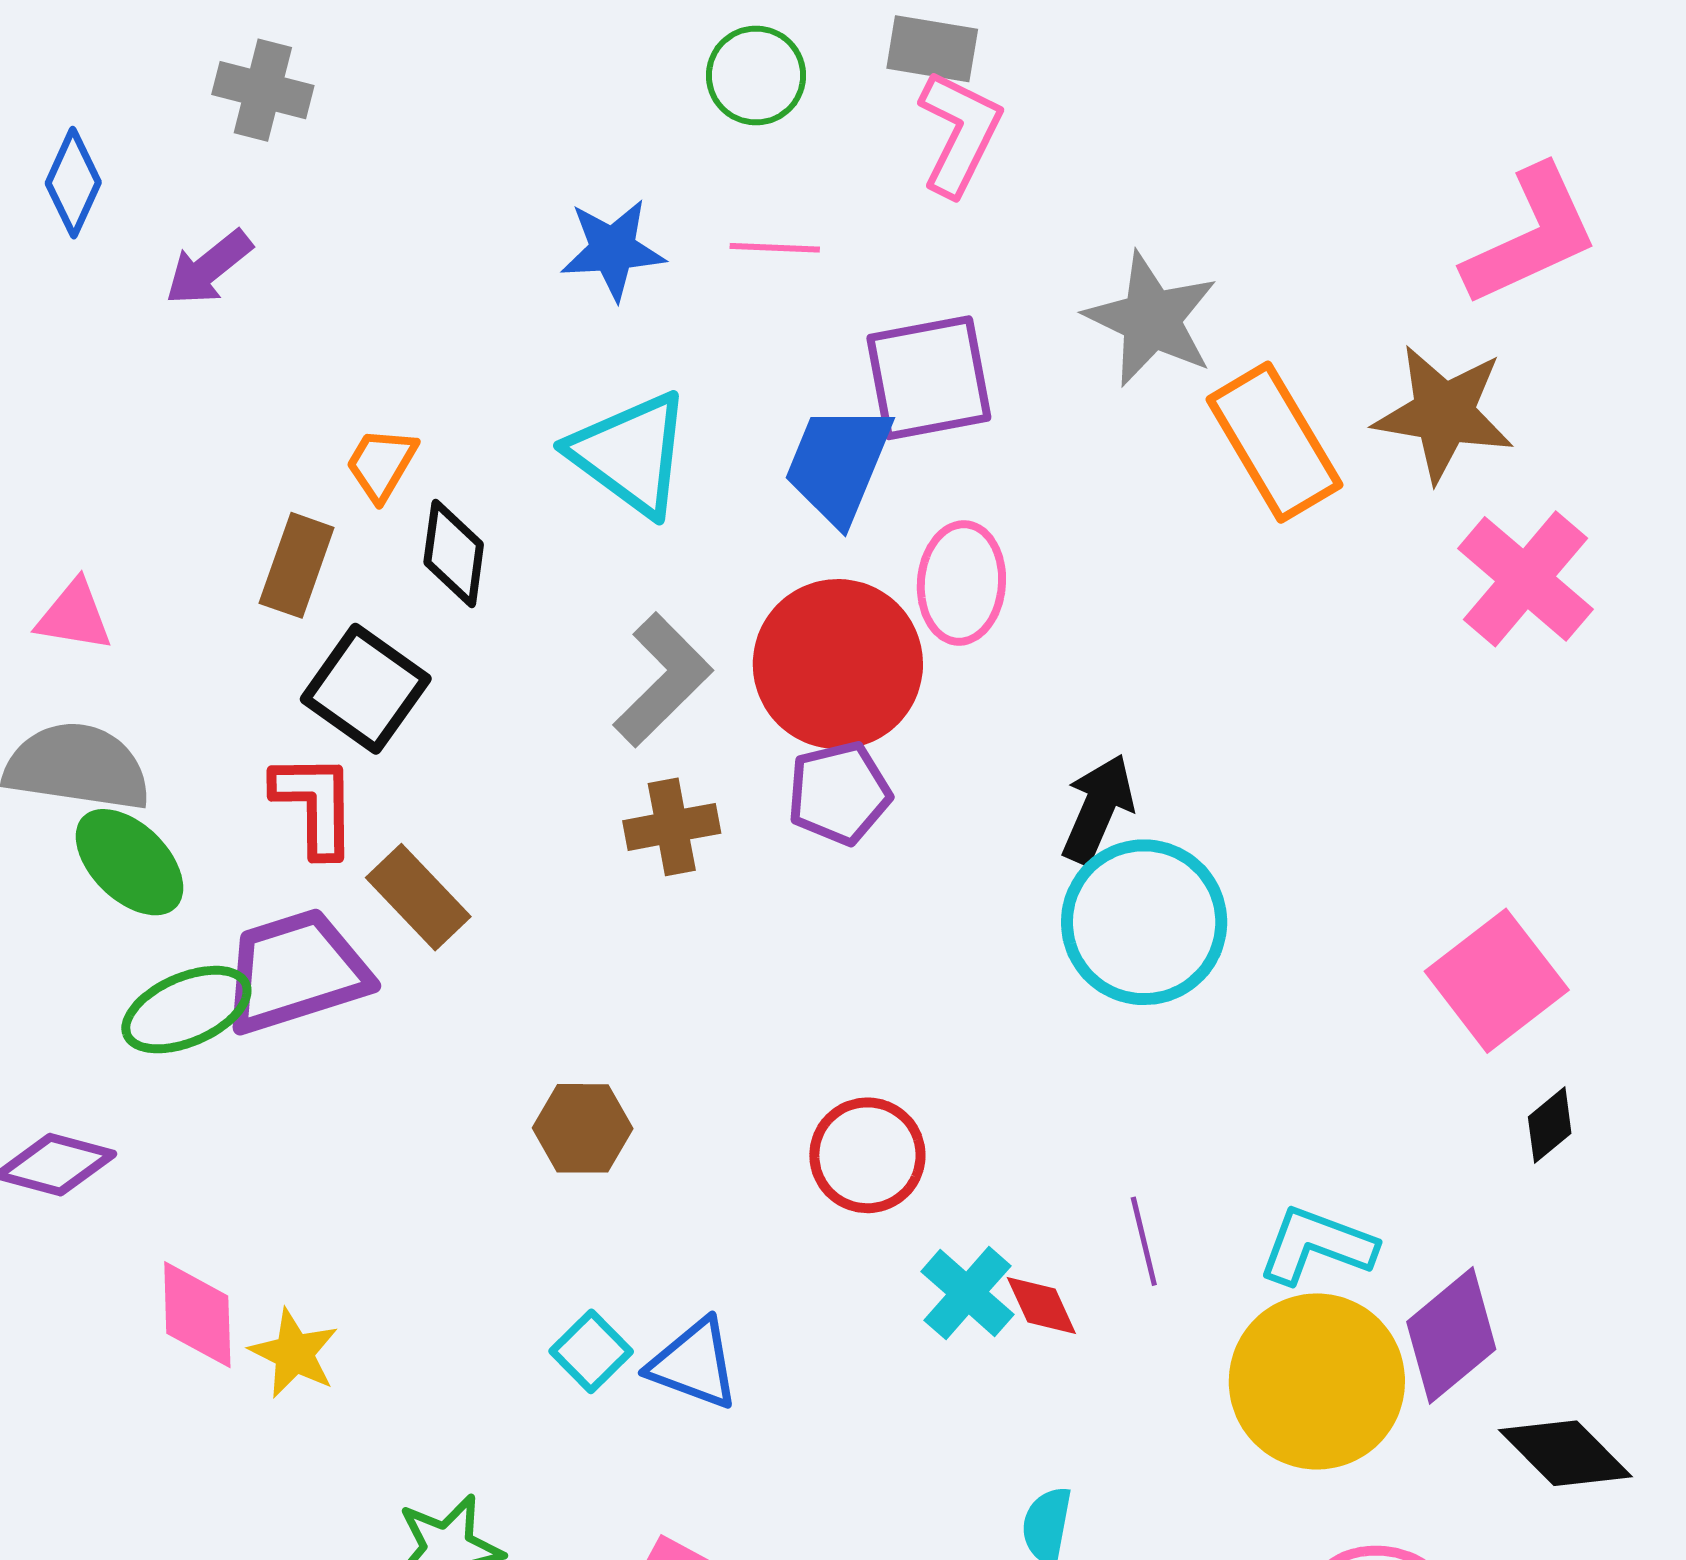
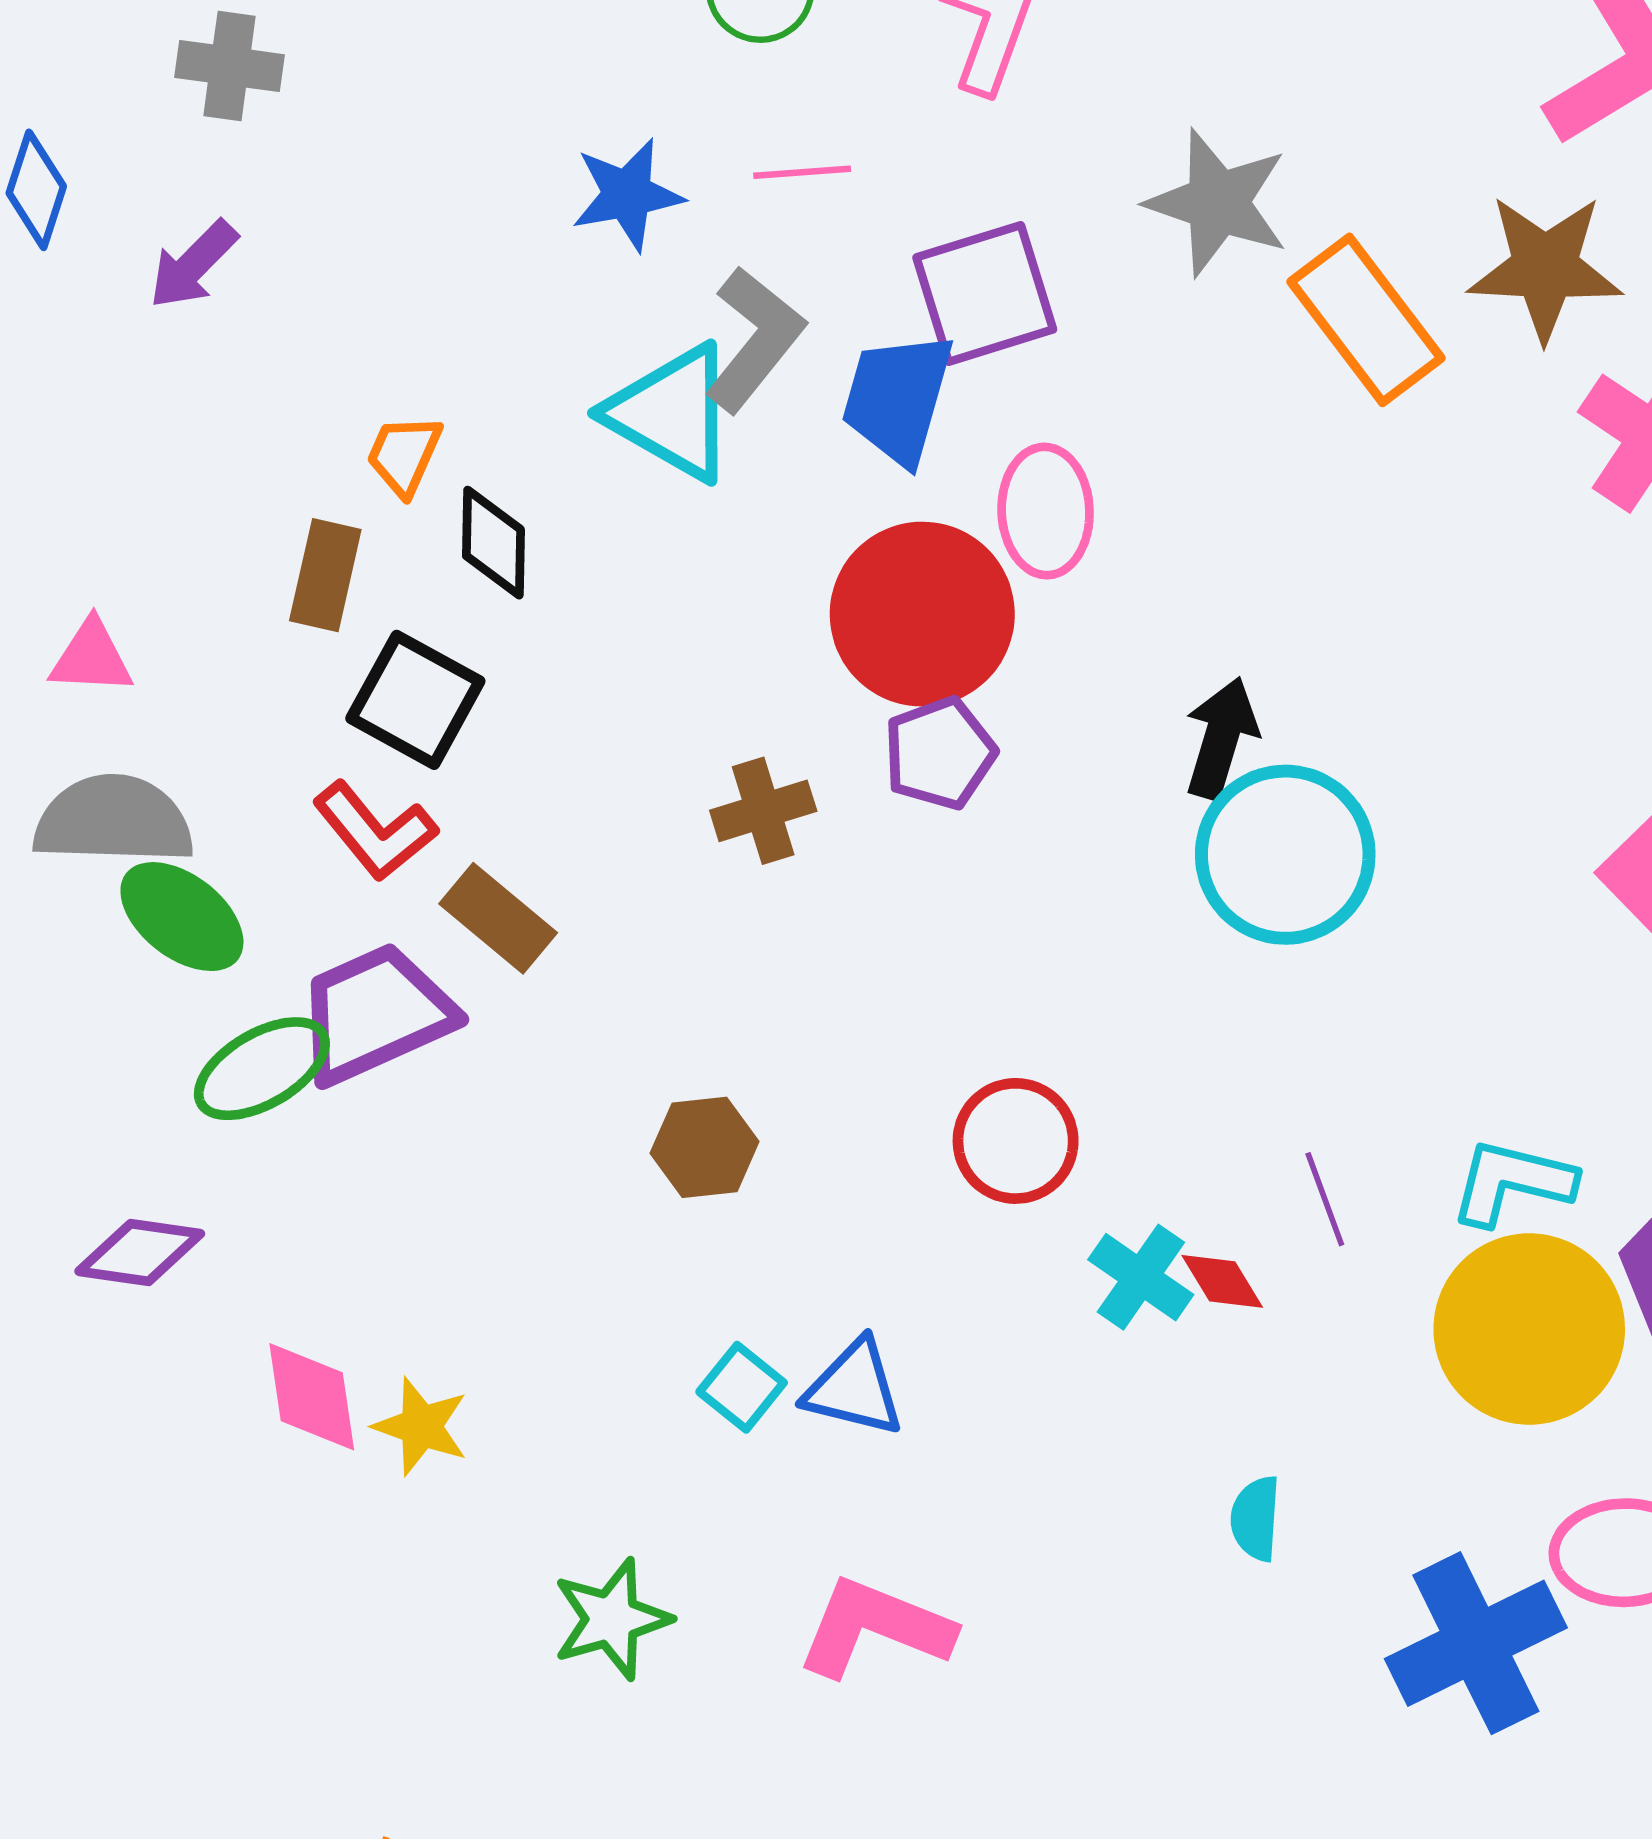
gray L-shape: (663, 680) -> (755, 339), moved
red L-shape: (315, 804) -> (375, 831), turned 148

